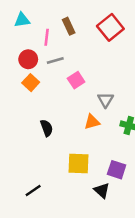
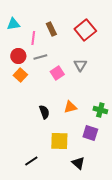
gray triangle: (106, 100) -> (80, 65), moved
black semicircle: (47, 128) -> (44, 112), moved
purple square: (117, 170) -> (90, 133), moved
black line: (33, 191) -> (31, 161), moved

